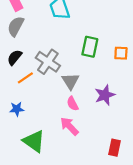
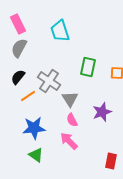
blue star: (17, 109) -> (34, 128), moved, size x1.6
green triangle: (34, 141) -> (36, 155), size x0.7

